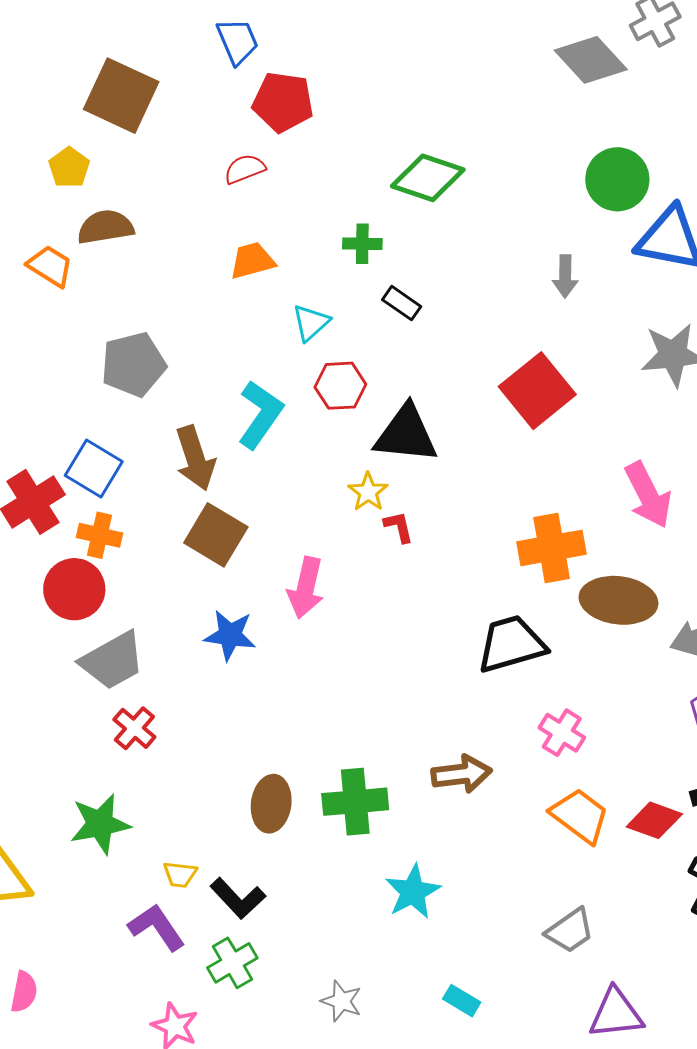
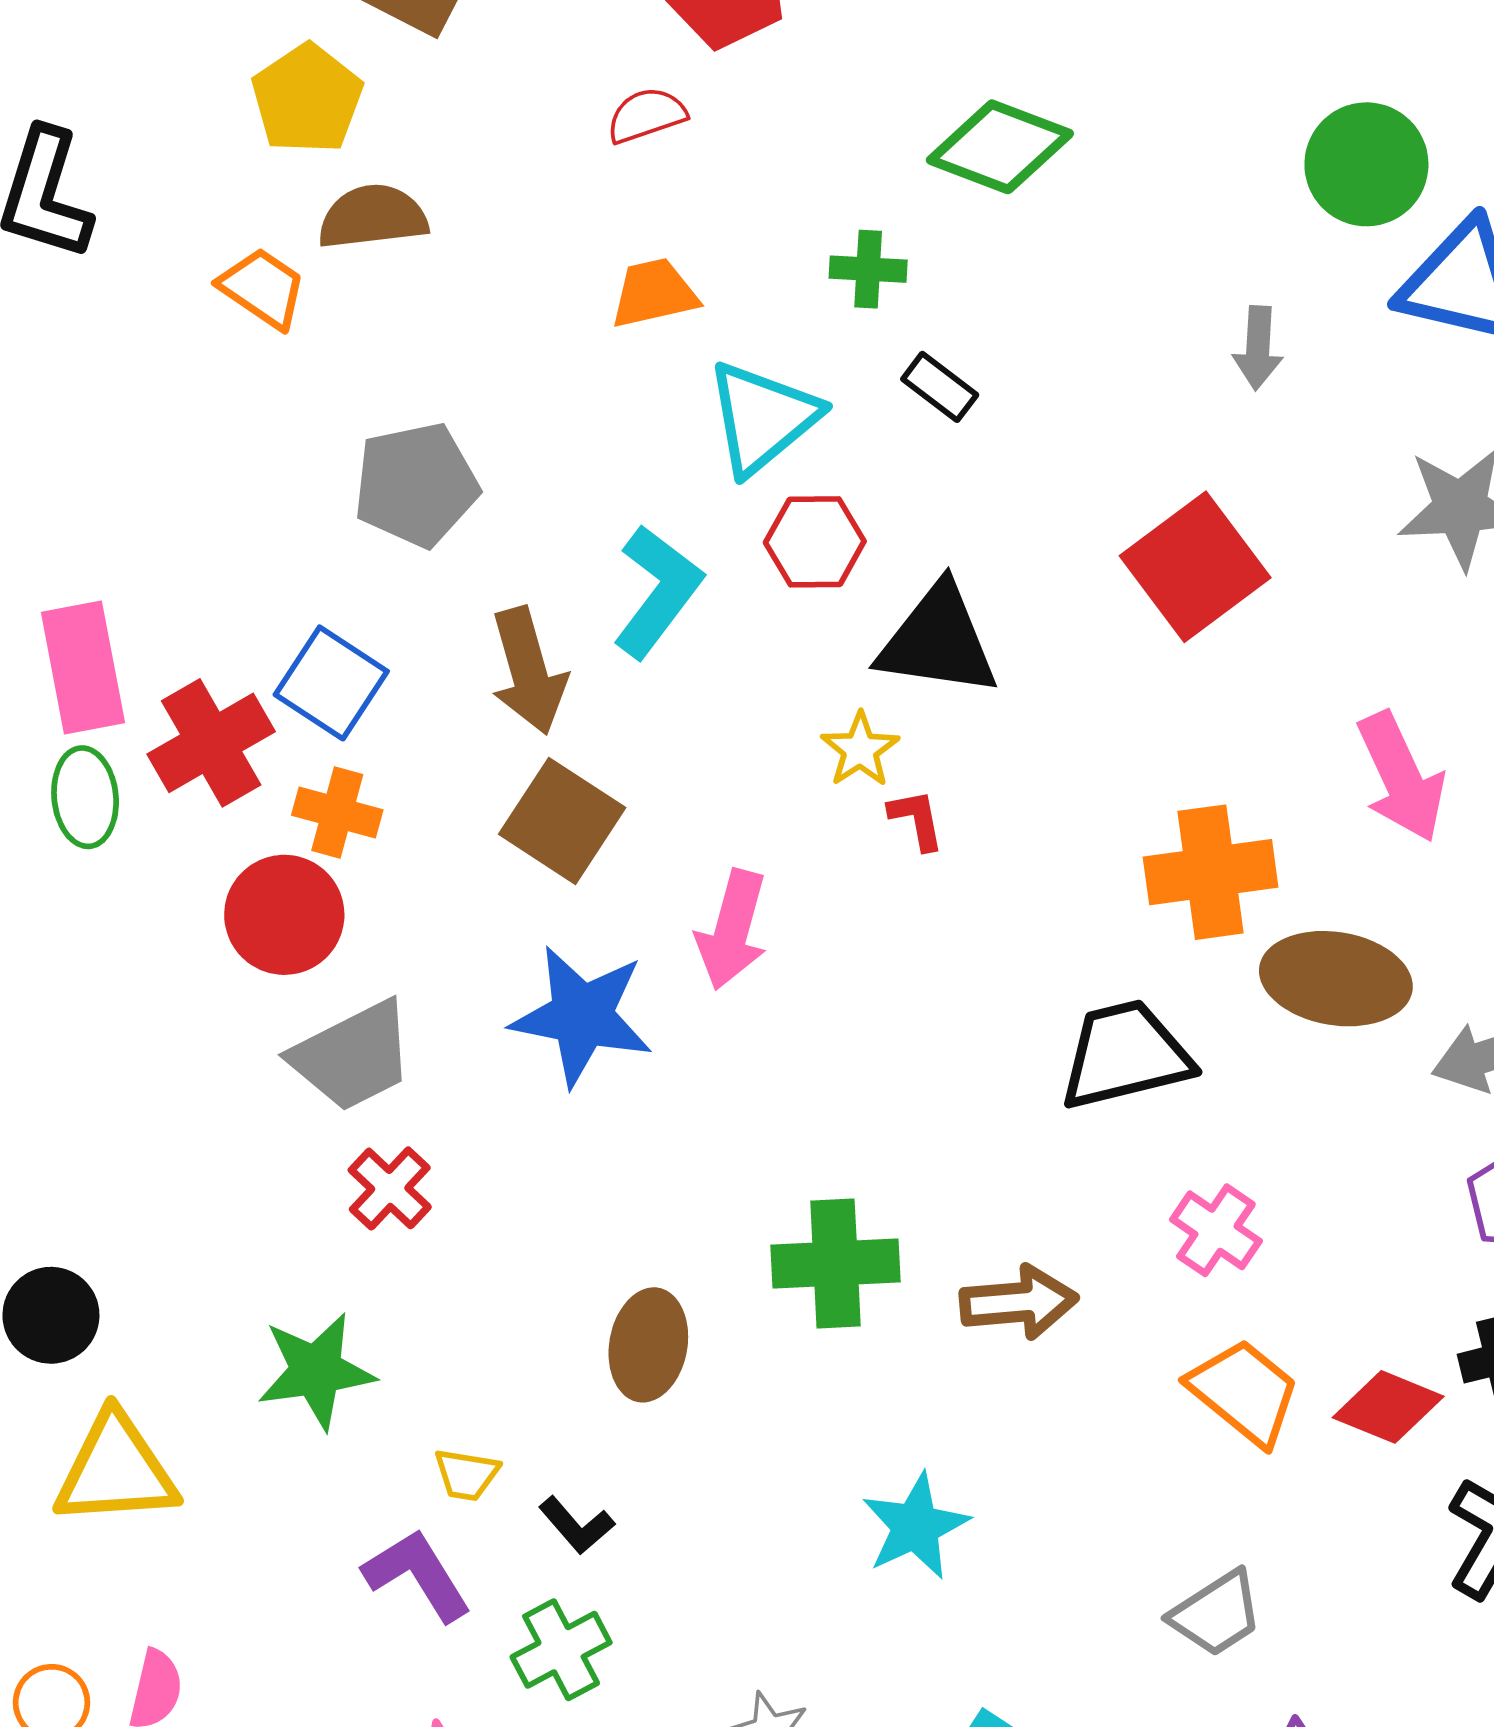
yellow pentagon: (69, 167) -> (307, 99), size x1.4
cyan triangle: (311, 323) -> (762, 418), size x1.6
blue star: (230, 635) -> (582, 1016), size x1.4
green cross: (355, 802) -> (836, 1264), moved
black L-shape: (238, 898) -> (577, 1525), size x0.7

